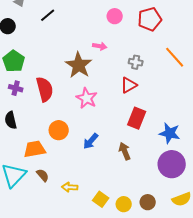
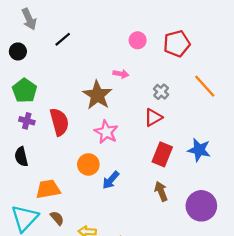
gray cross: (136, 62) -> (161, 92), turned 32
orange circle: (59, 130) -> (88, 164), moved
blue star: (170, 133) -> (199, 150), moved
brown arrow: (125, 151) -> (161, 191), moved

